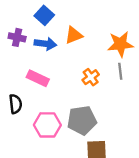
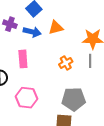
pink rectangle: (38, 78) -> (23, 59), turned 54
gray pentagon: (82, 120) -> (74, 99), moved

